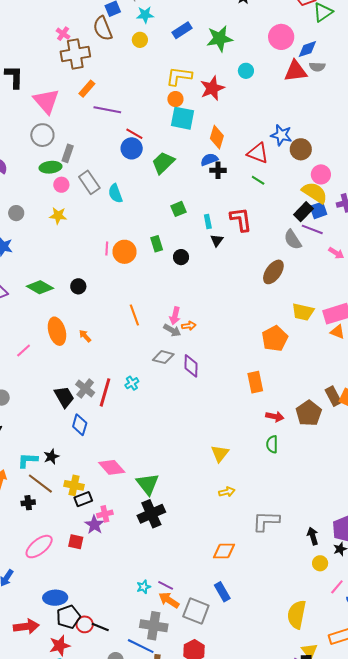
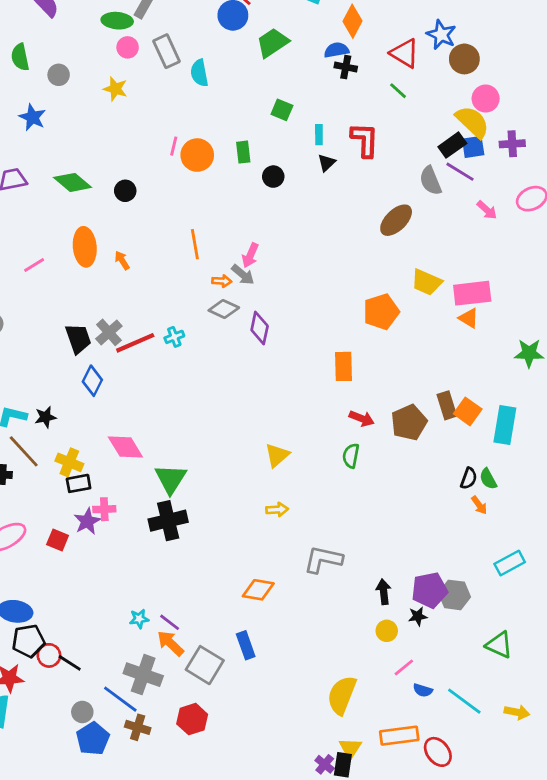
green square: (179, 209) -> (282, 110), turned 35
orange arrow: (189, 326) -> (222, 281), moved
red line: (105, 392) -> (135, 343), turned 40

